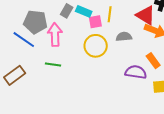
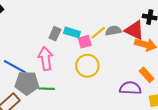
yellow line: (110, 14) -> (98, 33), turned 49
gray pentagon: (35, 22) -> (27, 83), moved
gray semicircle: (124, 37) -> (113, 31), moved

